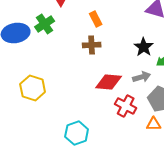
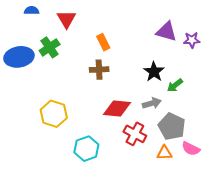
yellow hexagon: (33, 88) -> (54, 114), moved
cyan hexagon: (77, 133) -> (86, 149), moved

